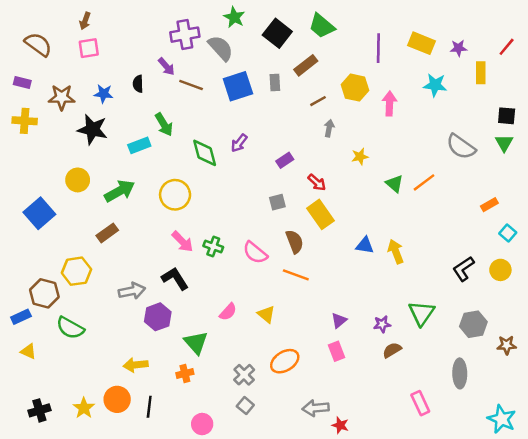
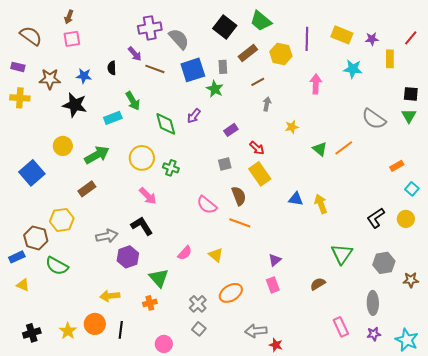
green star: (234, 17) -> (215, 89), moved
yellow hexagon: (355, 88) -> (281, 54), moved
green cross: (213, 247) -> (171, 168), moved
purple star: (382, 324) -> (374, 334), moved

